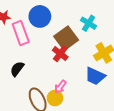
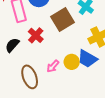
red cross: (60, 54) -> (36, 35), moved
yellow circle: (55, 98) -> (72, 62), moved

